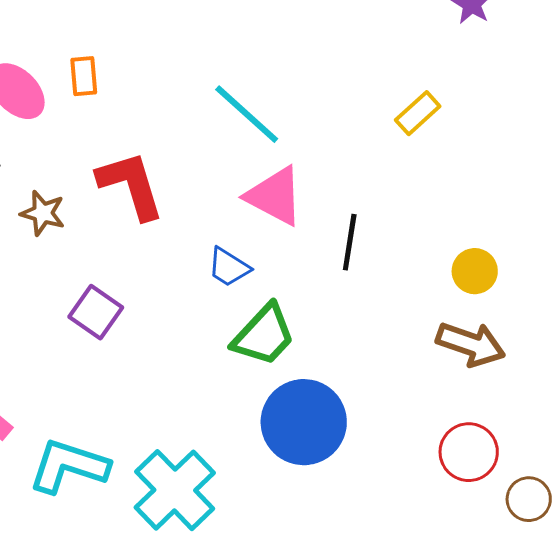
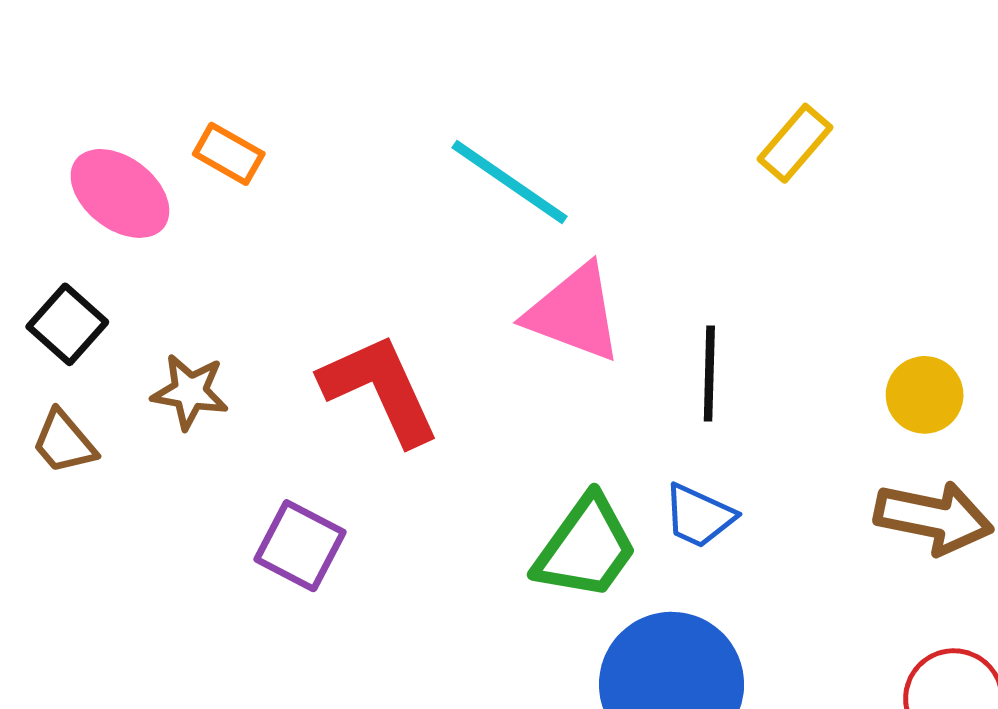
orange rectangle: (84, 76) -> (229, 154), turned -48
red L-shape: (131, 185) -> (380, 389), moved
blue trapezoid: (229, 267) -> (699, 516), moved

